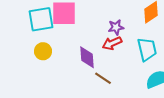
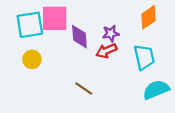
purple diamond: (87, 57) -> (79, 37), moved
brown line: (103, 78) -> (84, 89), moved

